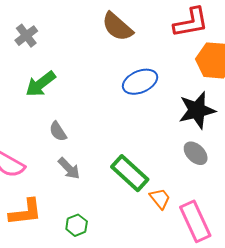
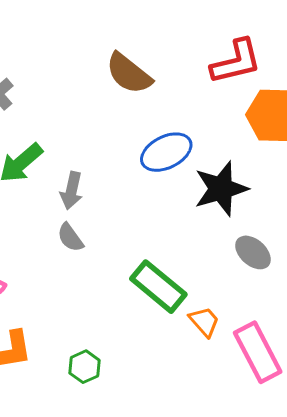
black star: (197, 110) -> (221, 189), moved
gray semicircle: (58, 131) -> (70, 237), moved
gray arrow: (69, 168) -> (72, 191), moved, turned 60

